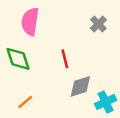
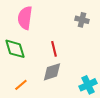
gray cross: (98, 24) -> (82, 20), turned -32
gray diamond: (80, 86) -> (52, 72), moved

